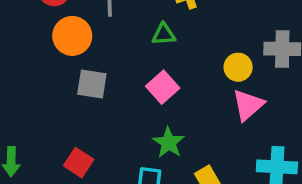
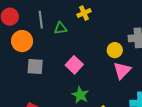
green triangle: (164, 34) -> (60, 28), moved

